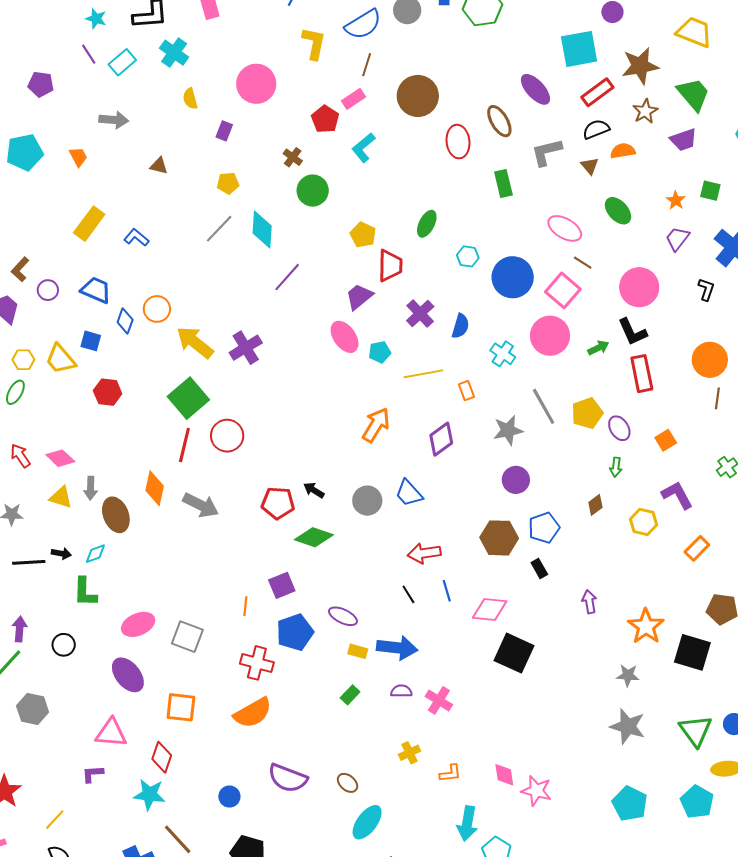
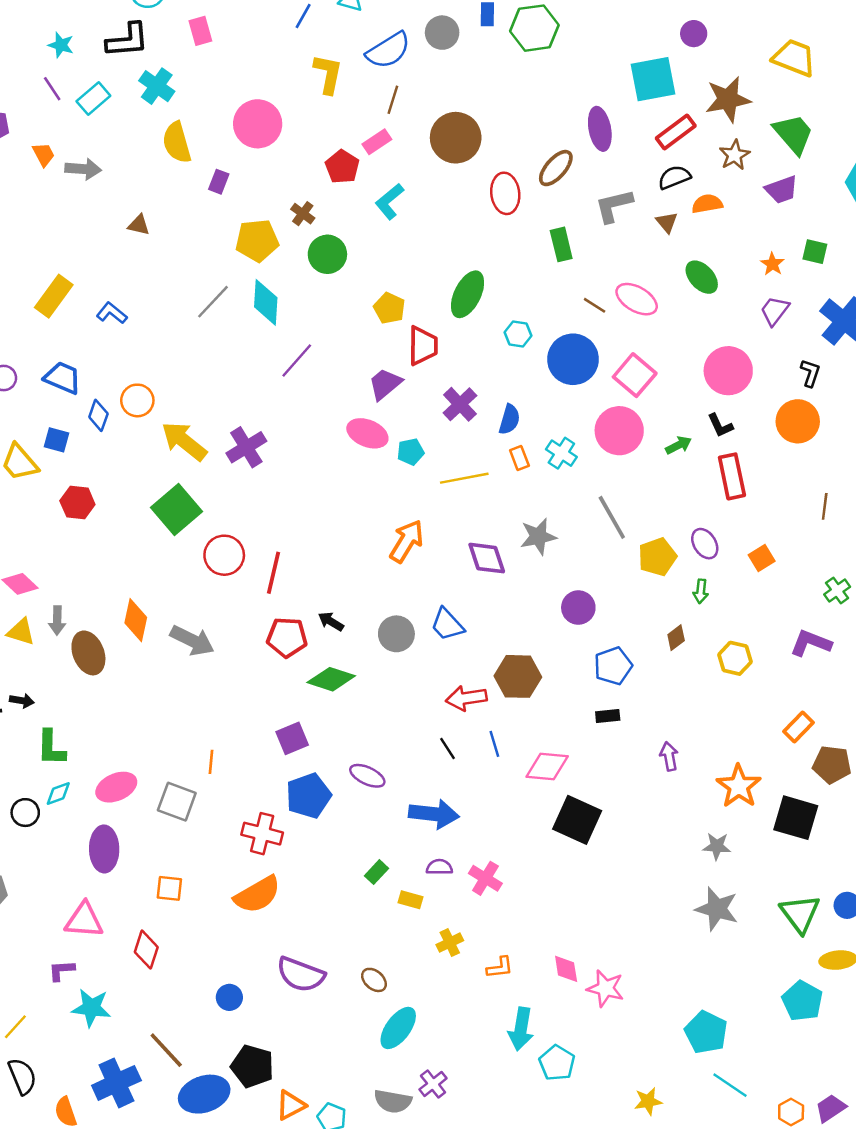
purple ellipse: (535, 89) -> (600, 129), turned 32
yellow semicircle: (190, 99) -> (177, 142), size x1.6
brown ellipse: (499, 121) -> (556, 168), turned 72
orange trapezoid: (78, 157) -> (44, 154), moved
yellow pentagon: (228, 183) -> (257, 240), moved, size x1.6
green ellipse: (427, 224) -> (468, 294), size x1.4
brown line: (583, 263) -> (595, 305), moved
black L-shape: (632, 332) -> (720, 425), size x0.7
pink ellipse: (345, 337) -> (367, 433), turned -32
orange circle: (710, 360) -> (798, 421), moved
orange rectangle: (466, 391) -> (519, 458), moved
yellow pentagon: (587, 413) -> (657, 557), moved
gray star: (508, 430) -> (538, 536), moved
purple diamond: (441, 439) -> (487, 558), turned -72
red line: (184, 445) -> (273, 573), moved
purple L-shape: (677, 495) -> (811, 643), moved, turned -40
brown hexagon: (499, 538) -> (518, 676), moved
orange rectangle: (697, 548) -> (799, 727), moved
cyan diamond: (95, 554) -> (58, 794), moved
black rectangle: (539, 569) -> (608, 716), turned -66
orange line: (245, 606) -> (211, 762), moved
yellow rectangle: (358, 651) -> (411, 900), moved
purple ellipse: (128, 675) -> (104, 849), turned 39
orange square: (181, 707) -> (169, 888), size x0.7
cyan star: (149, 794) -> (91, 1008), moved
cyan pentagon: (630, 804) -> (706, 1032), moved

